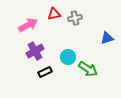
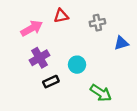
gray cross: (75, 18) -> (97, 23), moved
green arrow: (88, 69) -> (101, 93), moved

